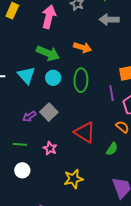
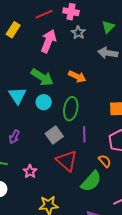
purple line: (112, 93) -> (84, 134), moved
gray square: (49, 112) -> (54, 135), moved
purple arrow: (29, 116) -> (14, 137), turned -40
green semicircle: (112, 149) -> (91, 181), size x1.6

